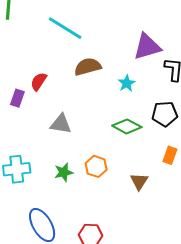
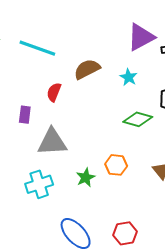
cyan line: (65, 28) -> (37, 48), moved
red semicircle: (39, 81) -> (54, 92), moved
gray triangle: (61, 124) -> (52, 142), moved, size x1.4

